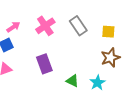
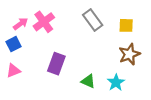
pink cross: (45, 26) -> (44, 22), moved
purple rectangle: (44, 64) -> (56, 64), turned 42

